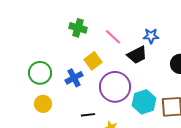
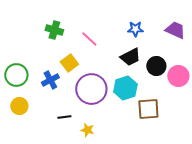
blue star: (151, 36) -> (135, 29), moved
black trapezoid: (137, 55) -> (130, 57), moved
cyan hexagon: (144, 102) -> (125, 88), moved

